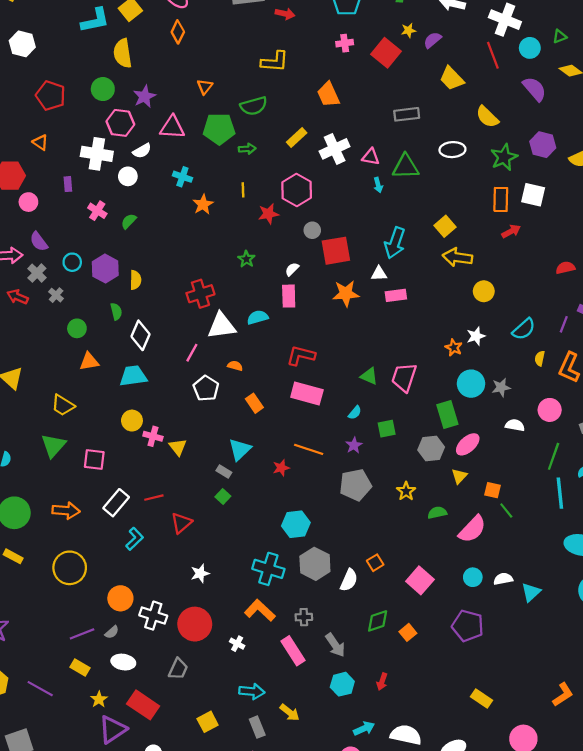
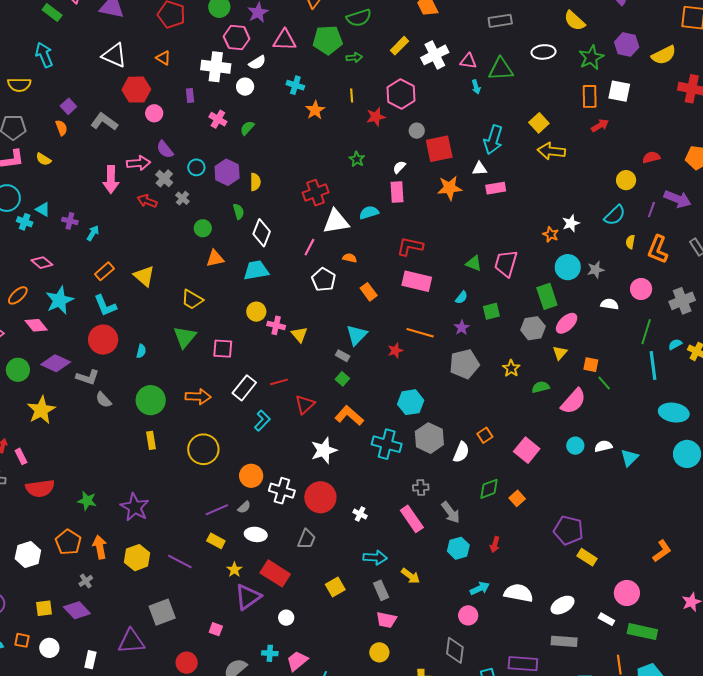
yellow circle: (484, 291) -> (626, 180), moved
yellow rectangle: (13, 556) -> (151, 440), turned 54
white star: (200, 573) -> (324, 450), size x1.5
orange L-shape: (260, 610) -> (349, 416), moved
purple pentagon: (468, 626) -> (568, 530), moved

